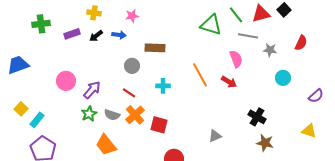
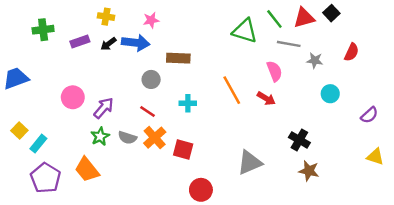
blue arrow: (119, 35) -> (136, 43), size x1.6
yellow triangle: (309, 131) -> (375, 157), moved
gray triangle: (215, 136) -> (250, 163), size x1.6
orange trapezoid: (106, 145) -> (87, 170), moved

